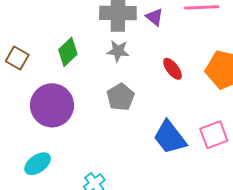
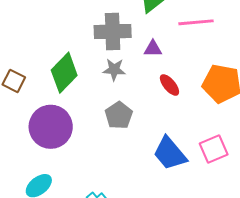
purple triangle: (154, 17) -> (153, 49), moved, turned -36
green diamond: (68, 52) -> (64, 73), size x1.4

